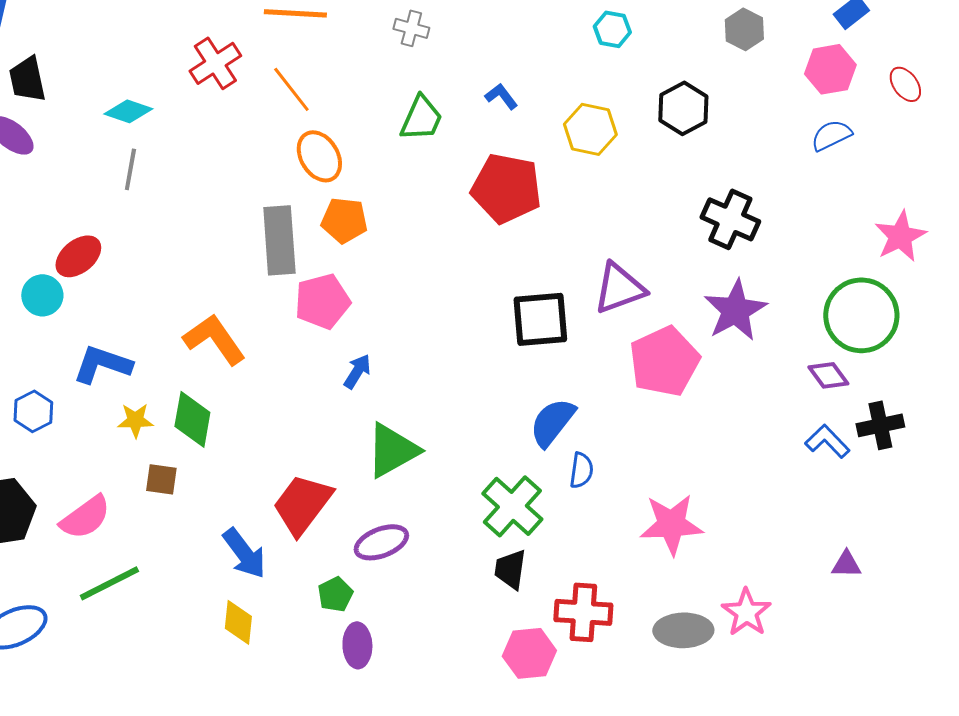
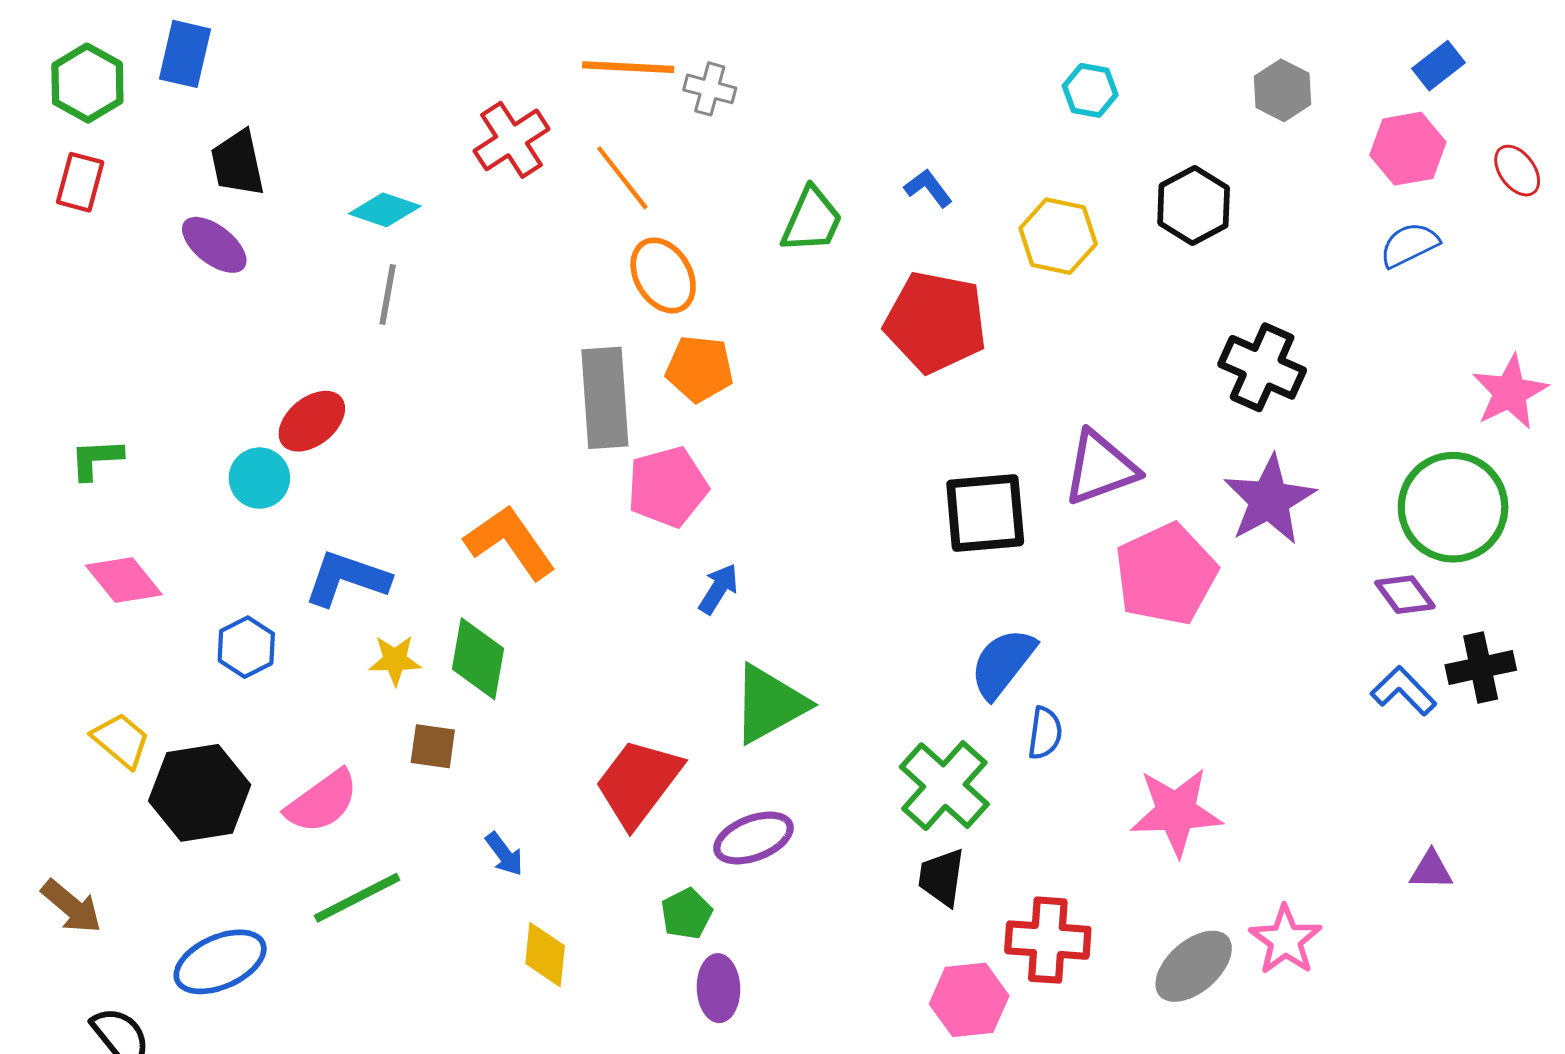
gray cross: (411, 28) -> (710, 89), moved
blue arrow: (244, 553) -> (504, 854), moved, size x0.6
gray ellipse: (683, 630) -> (1194, 966), turned -40

